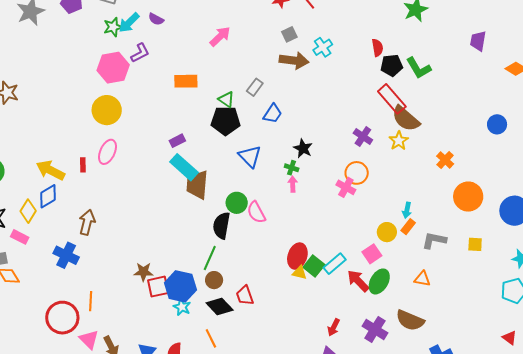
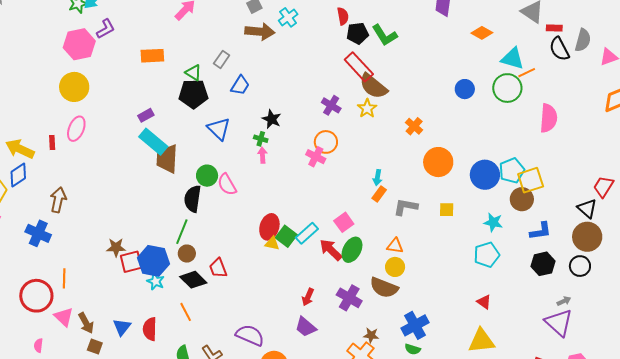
yellow circle: (387, 232) -> (395, 267), moved

